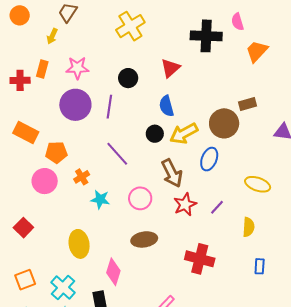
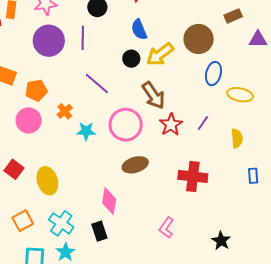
brown rectangle: (248, 104) -> (233, 16), moved
blue ellipse: (209, 159) -> (213, 74), moved
pink circle: (140, 198) -> (126, 125), size x1.4
yellow ellipse: (79, 244) -> (47, 181), moved

